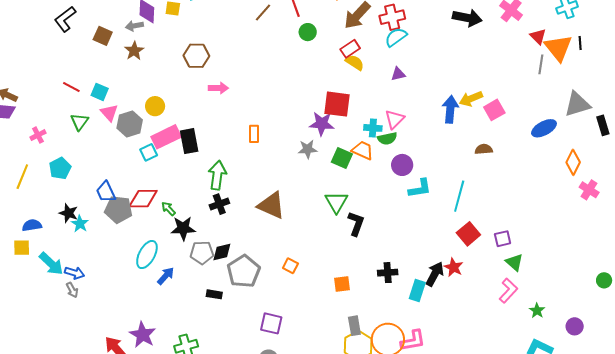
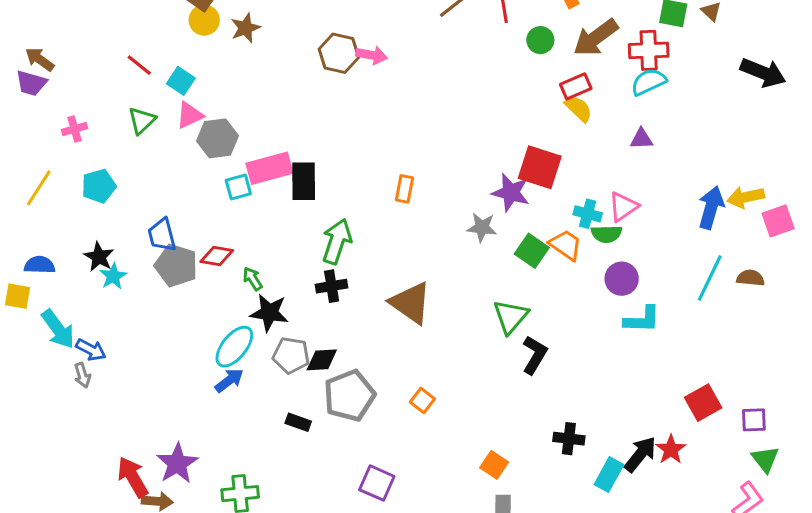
green circle: (308, 32) -> (540, 40), moved
pink arrow: (218, 88) -> (372, 55), moved
yellow circle: (155, 106) -> (204, 20), moved
pink triangle: (109, 113) -> (190, 115), turned 36
cyan line: (459, 196) -> (710, 278), moved
red diamond: (143, 199) -> (217, 256), size x0.7
cyan ellipse: (147, 254) -> (234, 347), moved
orange square: (342, 284) -> (494, 465), moved, turned 30

